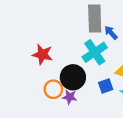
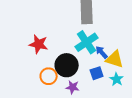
blue arrow: (111, 33) -> (102, 52), moved
purple star: (70, 97) -> (73, 87), moved

